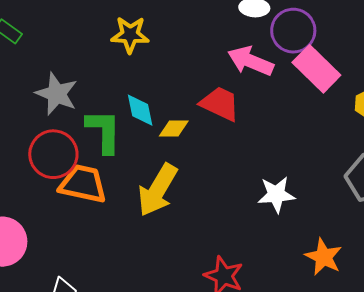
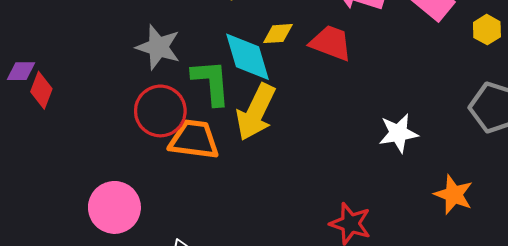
cyan diamond: (140, 110) -> (248, 57), size x1.5
yellow diamond: (174, 128) -> (278, 34), moved
yellow arrow: (158, 190) -> (256, 112), moved

